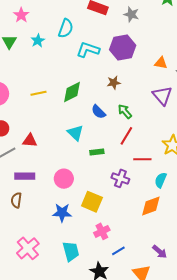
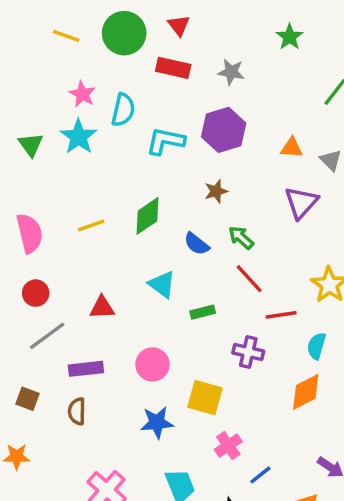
pink star: (21, 15) -> (82, 94), moved
cyan star: (38, 41) -> (79, 137), size x1.5
purple triangle: (162, 96) -> (301, 203), turned 30
red line: (126, 136) -> (249, 279), turned -66
red triangle: (30, 140) -> (102, 308), moved

